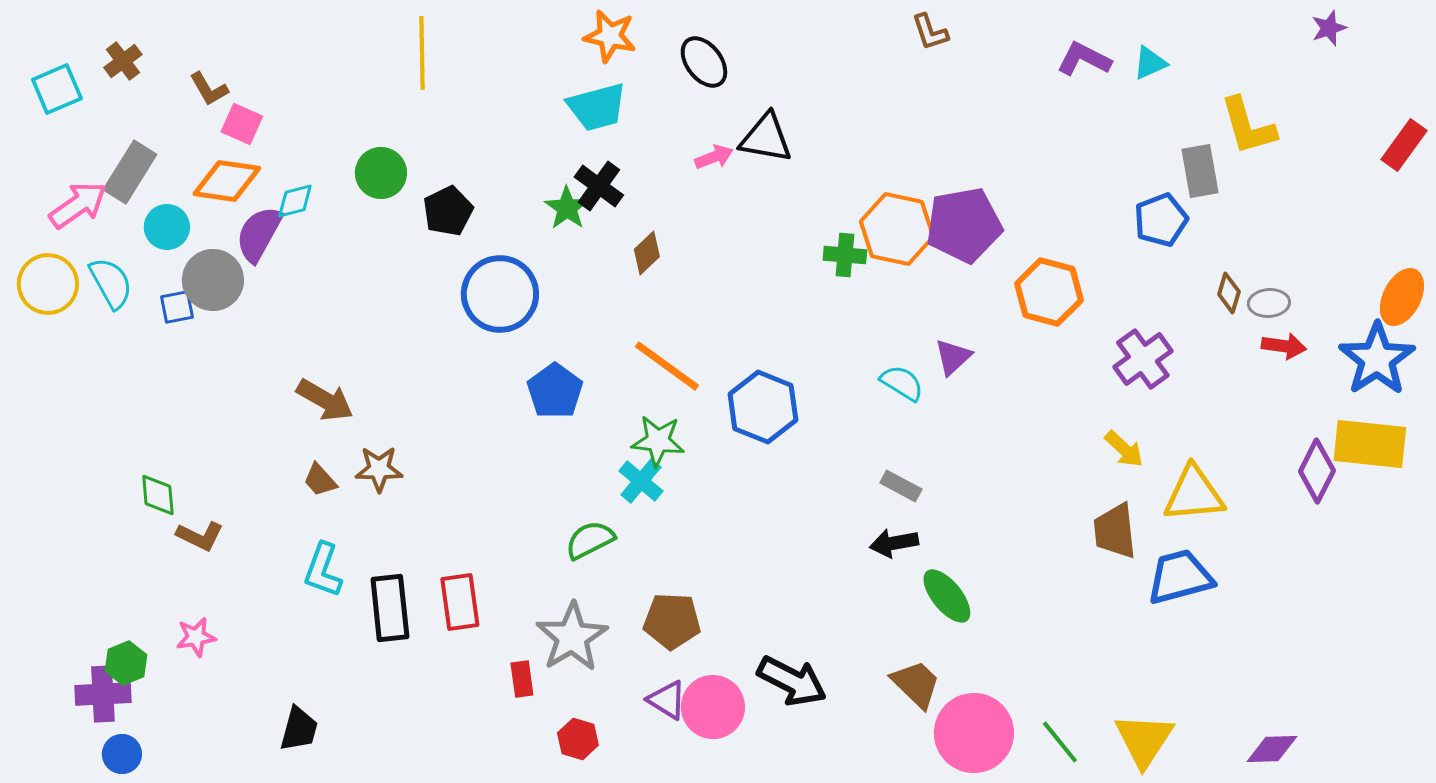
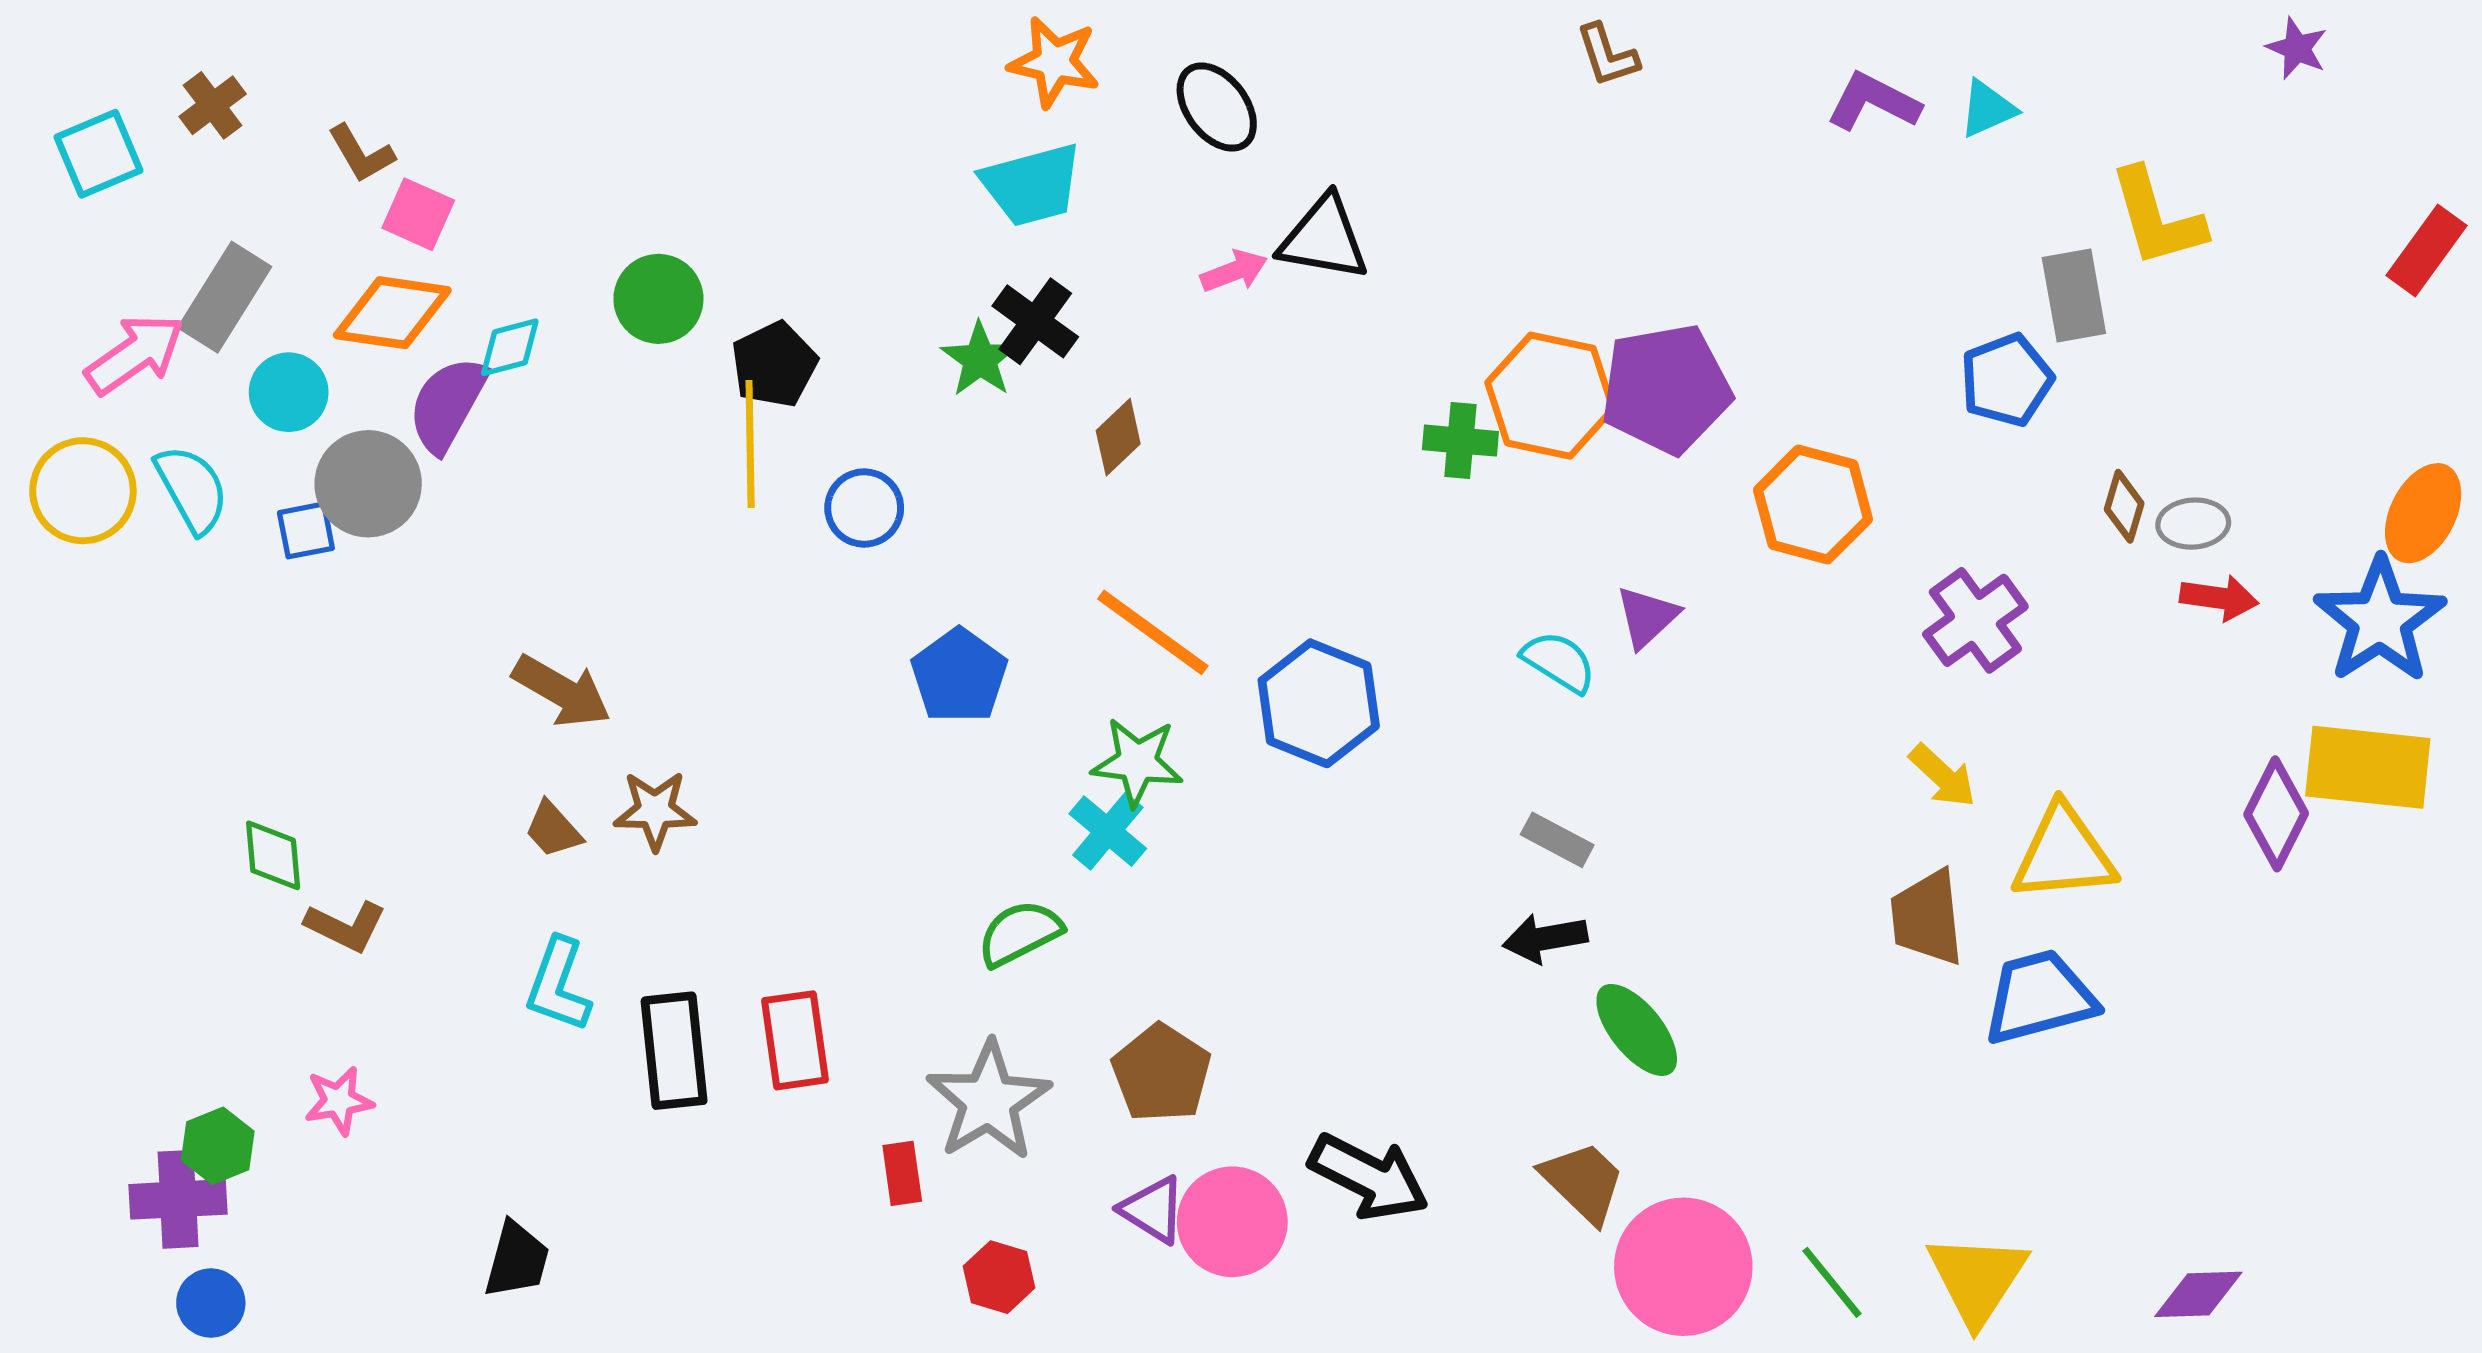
purple star: (1329, 28) -> (2297, 48), turned -30
yellow line: (422, 53) -> (750, 444), moved
blue circle: (500, 294) -> (864, 508), size x0.6
brown pentagon: (672, 621) -> (1161, 1073), turned 30

